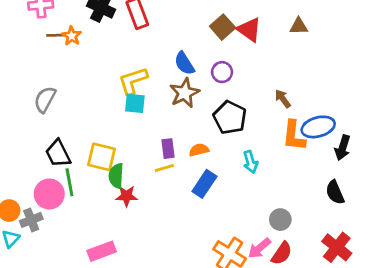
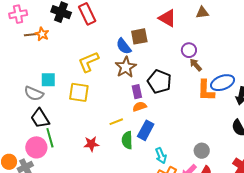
brown square: (223, 27) -> (139, 36), moved, turned 36
purple circle: (222, 72) -> (189, 50), moved
gray semicircle: (45, 100) -> (34, 94), moved, turned -90
cyan square: (135, 103) -> (48, 80), moved
purple rectangle: (168, 149) -> (137, 92), moved
yellow square: (102, 157) -> (79, 92), moved
cyan arrow: (250, 162) -> (161, 156), moved
green semicircle: (116, 176) -> (127, 140), moved

